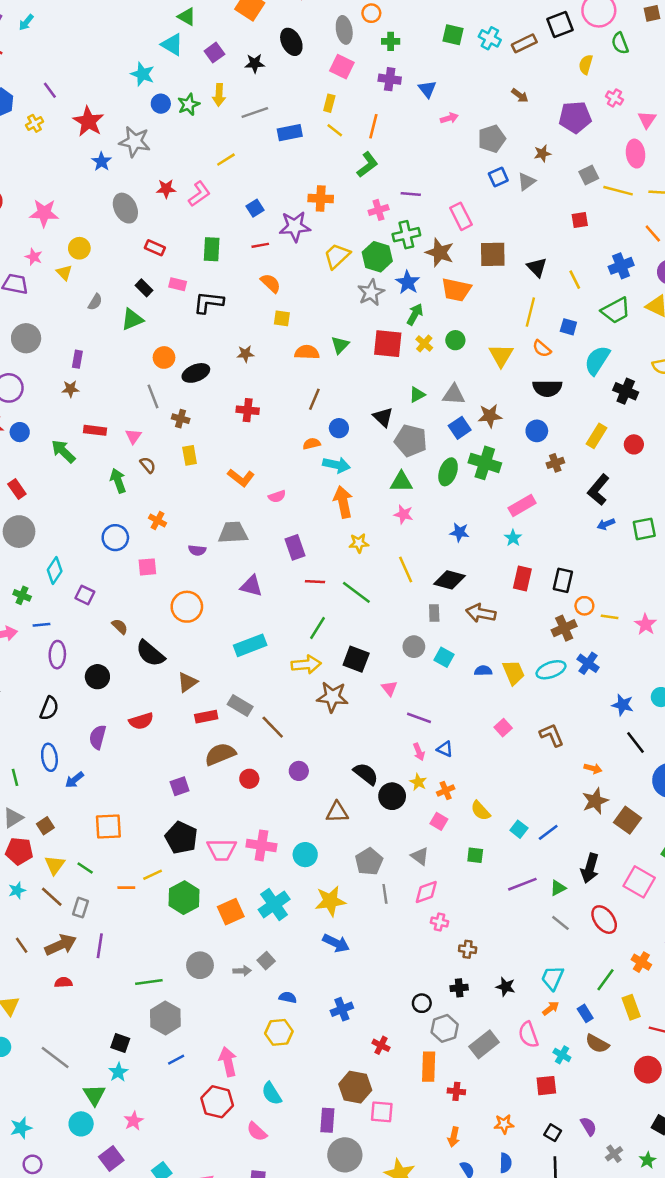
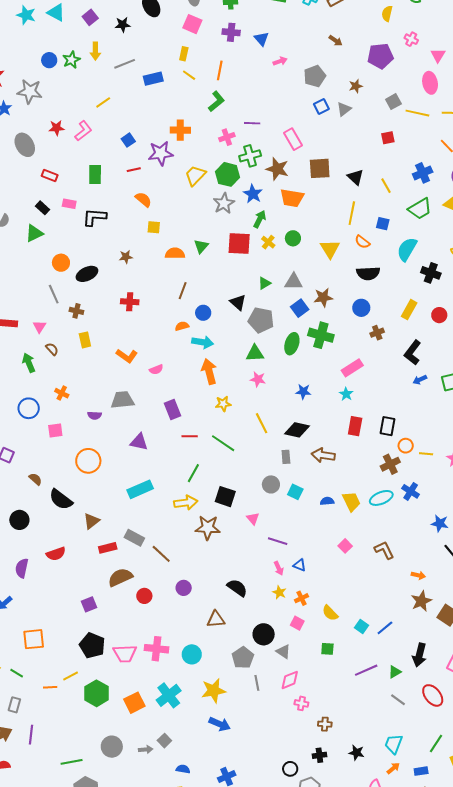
cyan star: (143, 74) -> (26, 15), moved
black circle: (392, 796) -> (264, 634), moved
blue rectangle: (585, 1013) -> (421, 771), turned -64

